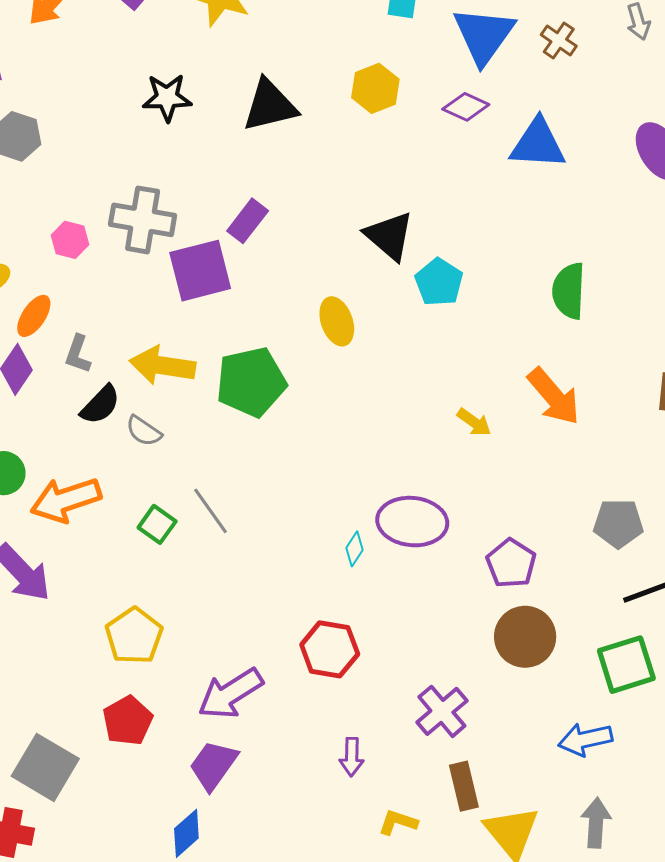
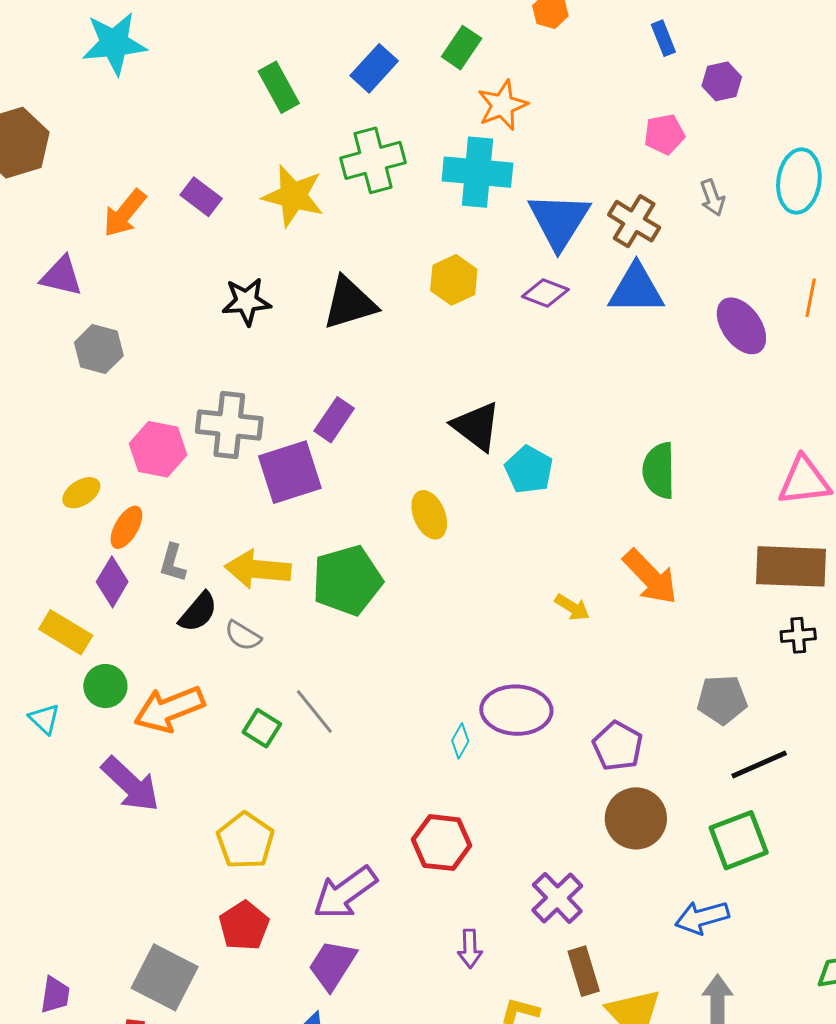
brown cross: (559, 40) -> (634, 221), size x1.4
blue triangle: (538, 144) -> (636, 289), moved
pink hexagon: (70, 240) -> (158, 449), size x1.5

